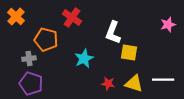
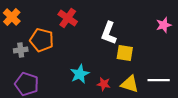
gray cross: (29, 59) -> (21, 50), moved
cyan star: (84, 59) -> (80, 74), moved

